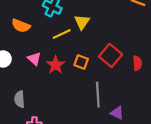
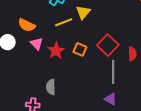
orange semicircle: (21, 26) -> (27, 25), moved
gray line: (98, 95) -> (113, 72), moved
gray semicircle: (20, 99) -> (51, 87), moved

